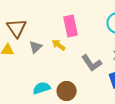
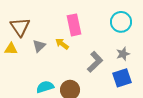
gray L-shape: (92, 63) -> (95, 62), turned -100

